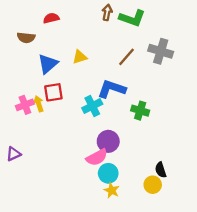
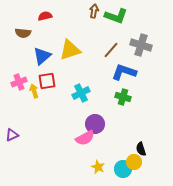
yellow triangle: (80, 57) -> (70, 50), size x1.6
blue L-shape: (112, 89) -> (124, 72), moved
pink cross: (25, 105) -> (19, 82), moved
cyan circle: (108, 173) -> (123, 169), moved

